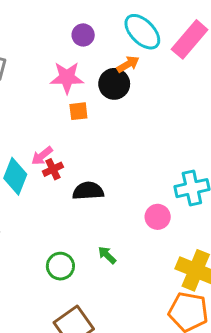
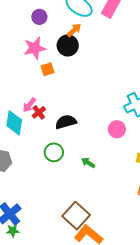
green circle: (60, 266) -> (54, 152), moved

